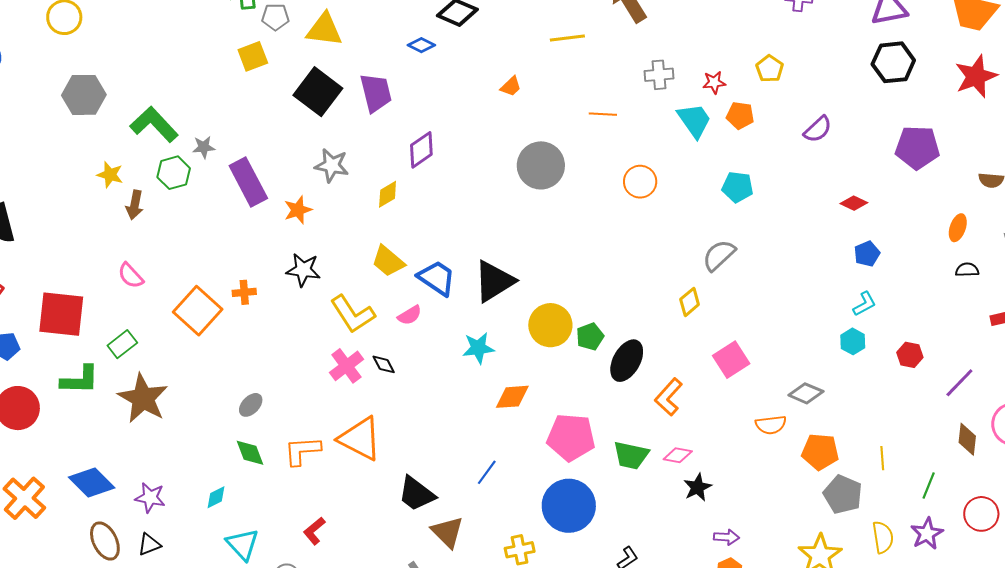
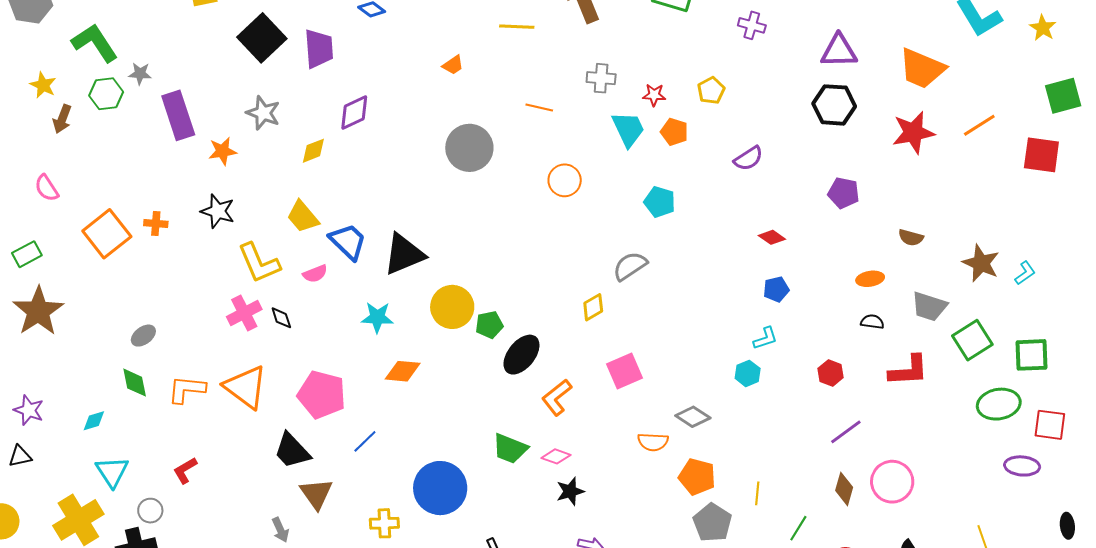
purple pentagon: (917, 147) -> (844, 193), size x0.7
orange ellipse: (958, 228) -> (870, 279), turned 52
red hexagon: (910, 355) -> (831, 373), moved
pink pentagon: (571, 437) -> (322, 395), moved

